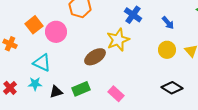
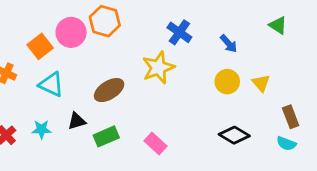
pink circle: (56, 32) -> (71, 32), moved
brown ellipse: (95, 57) -> (109, 90), moved
cyan triangle: (42, 63) -> (51, 84), moved
black triangle: (56, 92) -> (77, 121), moved

